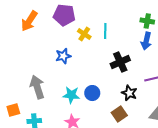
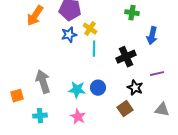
green cross: (147, 21) -> (132, 13), moved
cyan line: (105, 31) -> (94, 49), moved
blue star: (63, 56) -> (69, 35), moved
orange square: (13, 110) -> (17, 96), moved

